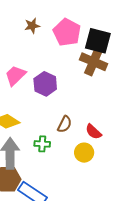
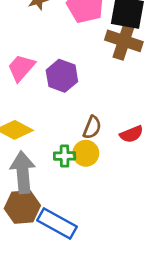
red semicircle: (93, 132) -> (131, 134), turned -60
yellow circle: (84, 153) -> (86, 153), moved

